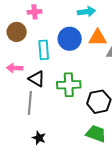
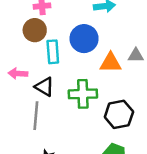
brown circle: (17, 32) -> (35, 30), moved
orange triangle: (98, 38) -> (111, 63), moved

